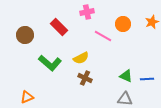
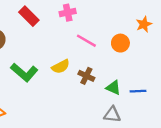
orange circle: (123, 24) -> (120, 43), moved
red rectangle: (59, 27) -> (29, 16), moved
brown cross: (85, 78) -> (86, 76), moved

